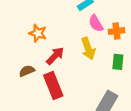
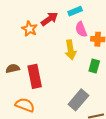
red arrow: (55, 56) -> (49, 19), moved
brown semicircle: (27, 71) -> (13, 69), moved

